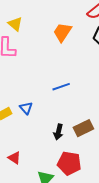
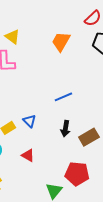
black arrow: (58, 132) -> (65, 129), moved
red triangle: (14, 158) -> (28, 155), moved

